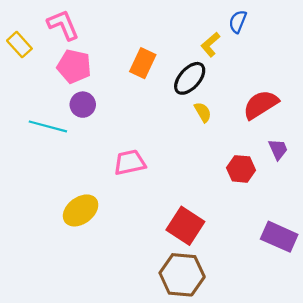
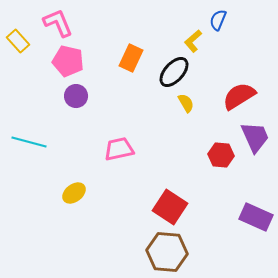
cyan line: (48, 126) -> (29, 142), moved
purple trapezoid: (278, 149) -> (255, 137), size x1.6
yellow ellipse: (81, 210) -> (74, 193), size x0.7

